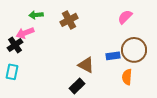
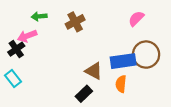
blue rectangle: (113, 56) -> (123, 61), size x1.6
cyan rectangle: (12, 72) -> (13, 79), turned -49
orange semicircle: (127, 77) -> (121, 84), moved

